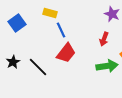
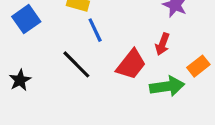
red trapezoid: (66, 53) -> (131, 64), moved
black line: (38, 67) -> (76, 64), moved

